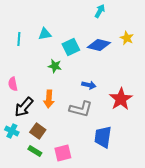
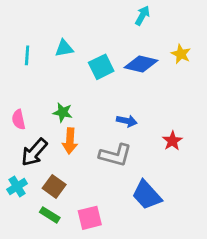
green star: (55, 66) -> (63, 112), moved
red star: (121, 99) -> (172, 141), size x0.6
cyan cross: (12, 131) -> (17, 186), turned 32
blue trapezoid: (103, 137) -> (147, 195), turned -50

